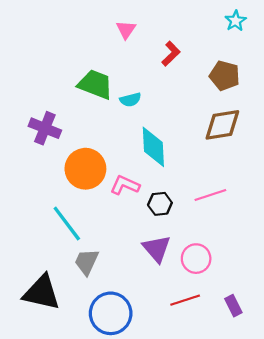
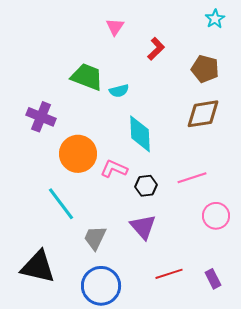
pink circle: (196, 259) -> (216, 216), moved
gray trapezoid: (87, 262) -> (95, 238), moved

